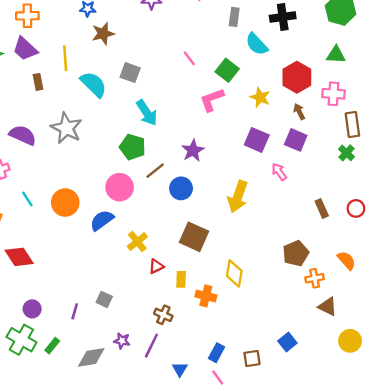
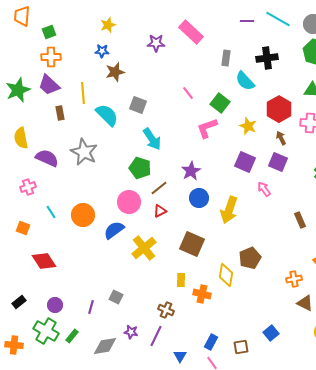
blue circle: (181, 188) -> (199, 198), moved
yellow cross: (137, 242) -> (144, 248), size x1.4
brown pentagon: (296, 253) -> (250, 258), moved
red triangle: (156, 266) -> (160, 211), moved

